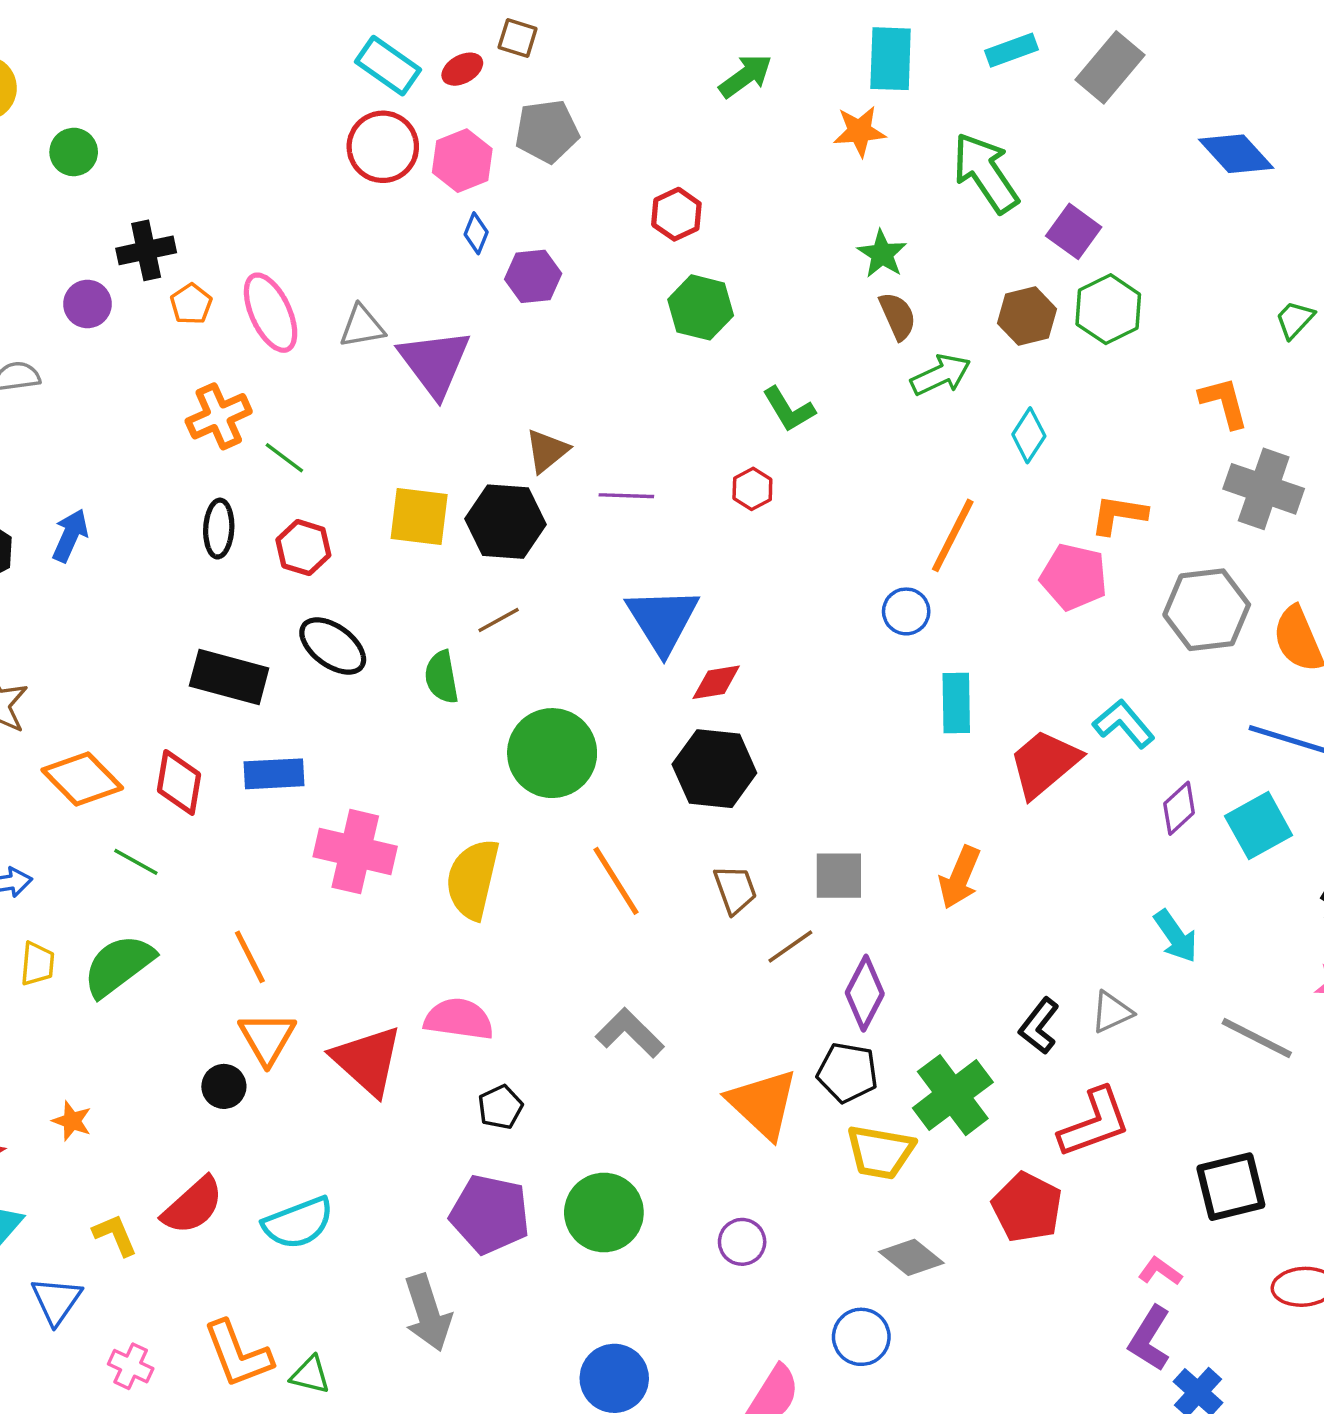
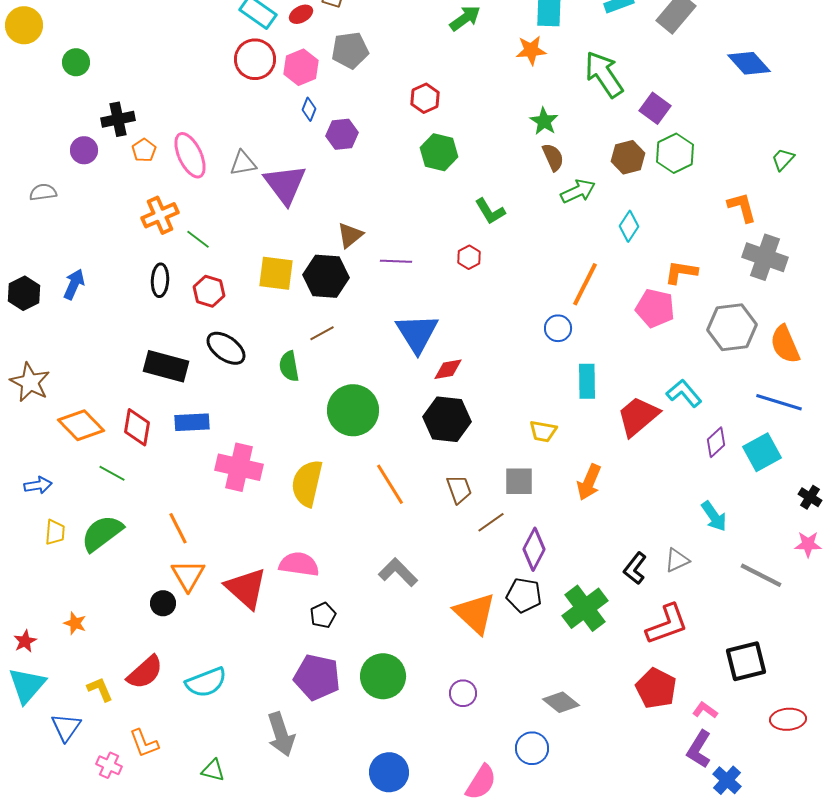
yellow trapezoid: (880, 1152) -> (543, 431), moved, size x0.7
red pentagon: (1027, 1207) -> (656, 688), moved
orange L-shape: (238, 1354) -> (144, 743), moved, size x0.7

